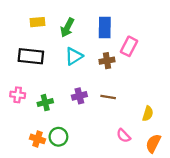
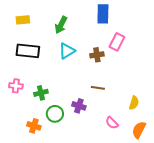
yellow rectangle: (37, 22) -> (23, 20), moved
blue rectangle: (105, 28) -> (103, 14), moved
purple cross: (79, 96) -> (79, 106), moved, turned 32
green circle: (58, 137) -> (55, 114), moved

